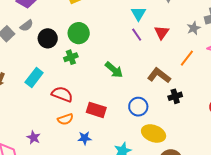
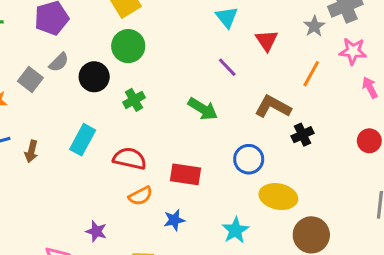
green circle: (79, 33) -> (128, 46), moved
purple line: (137, 35) -> (227, 67), moved

